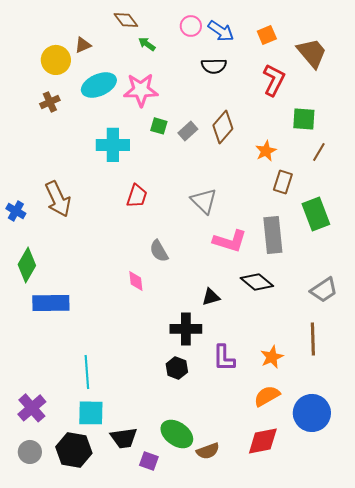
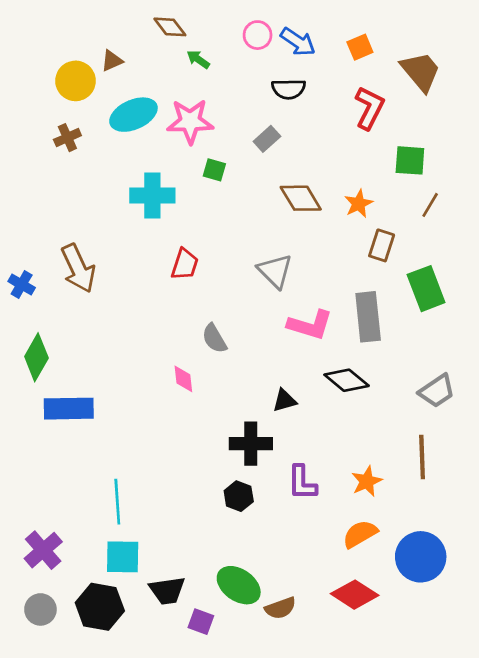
brown diamond: (223, 127) -> (301, 198), moved, turned -72
gray rectangle: (188, 131) -> (267, 139), moved
red diamond: (263, 441) -> (355, 595), turned 44

